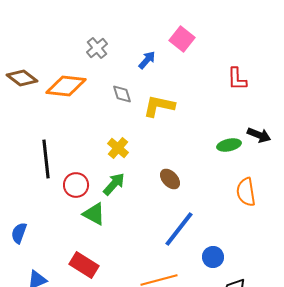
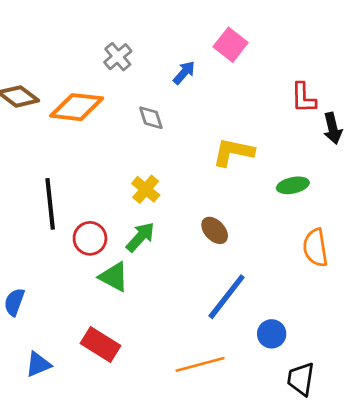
yellow L-shape: (159, 106) -> (233, 152), moved
black arrow: (259, 135) -> (333, 128), moved, turned 55

